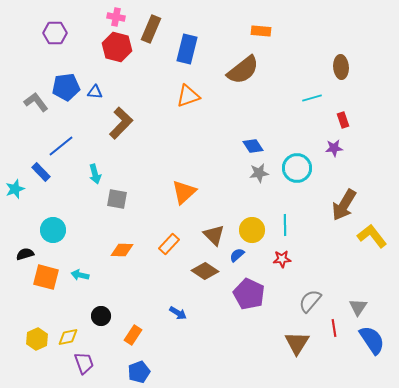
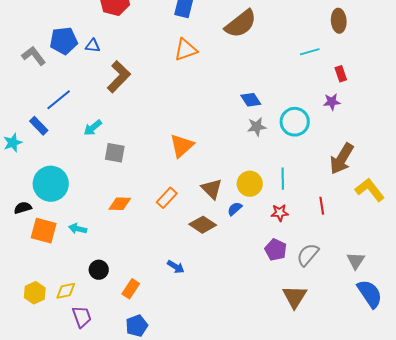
cyan arrow: (95, 174) -> (93, 128), turned 66
cyan circle: (53, 230) -> (51, 184), size x1.4
purple pentagon: (249, 294) -> (276, 250), moved, size x0.7
red line: (334, 328) -> (322, 206), moved

